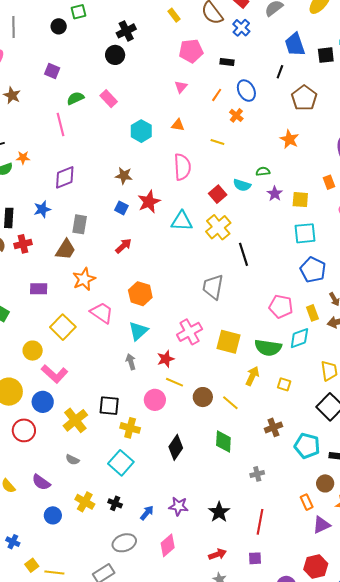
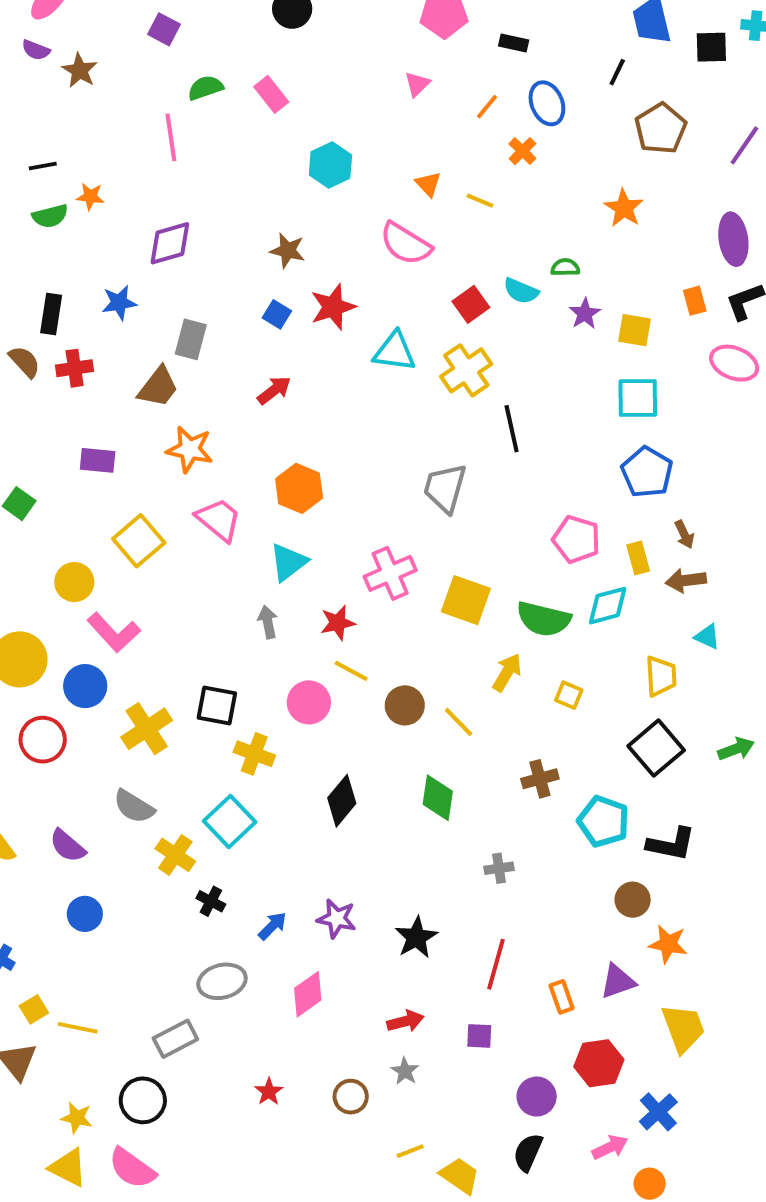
orange triangle: (178, 125) -> (428, 184), moved, turned 32
pink semicircle: (182, 167) -> (406, 244), turned 120
orange star: (84, 279) -> (190, 449), turned 30
gray semicircle: (72, 460) -> (134, 807), size x1.5
yellow cross: (85, 502) -> (175, 855), moved
orange rectangle: (307, 502) -> (562, 997), moved

